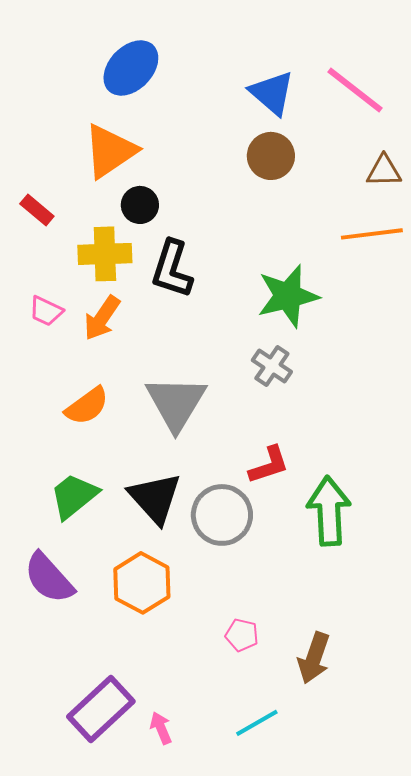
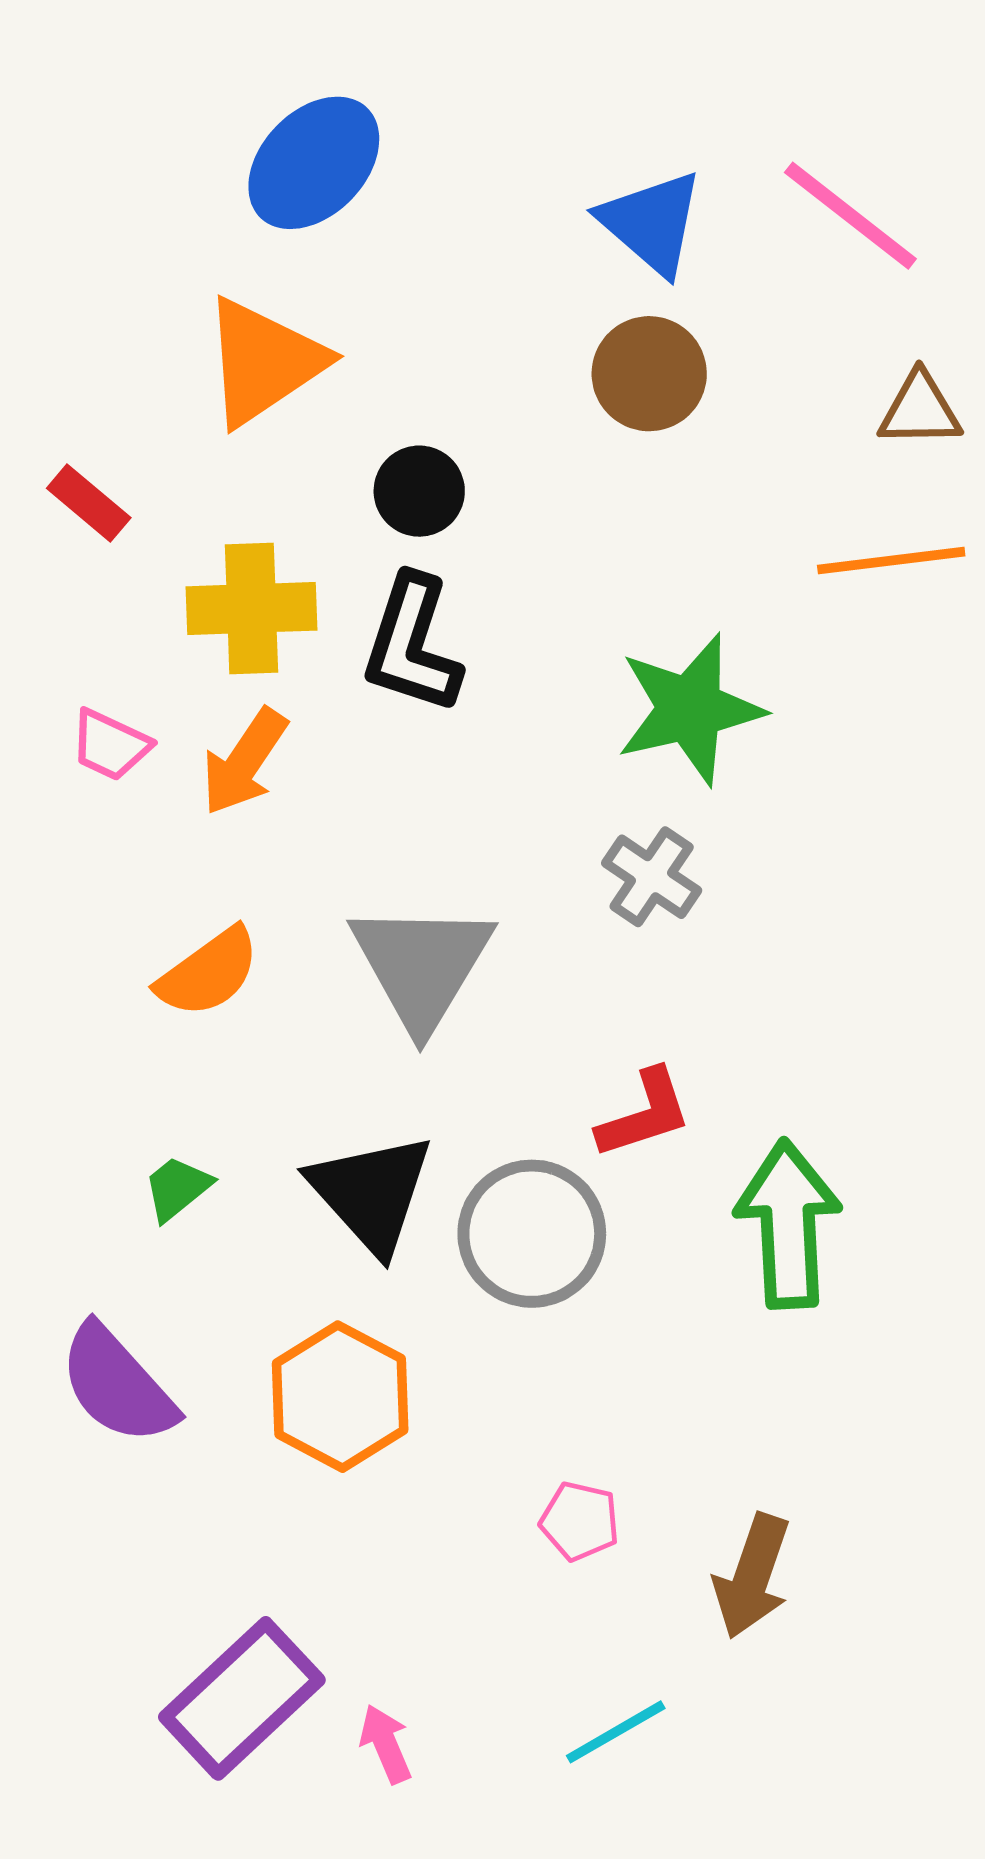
black circle: (140, 205) -> (419, 491), moved
green trapezoid: (74, 496) -> (177, 1188), size x0.6

